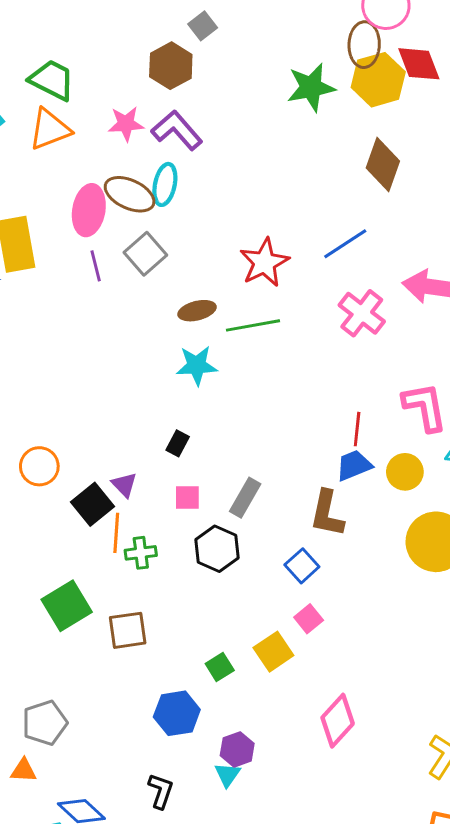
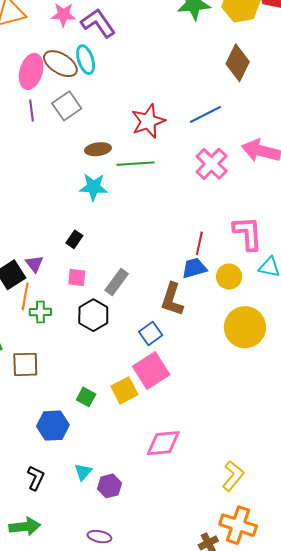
cyan ellipse: (165, 184) -> (86, 60), turned -36
pink square: (309, 619) -> (151, 371), size x1.8
green square: (220, 667) -> (86, 397), turned -36
pink diamond: (338, 721) -> (163, 443), turned 36
purple hexagon: (237, 749) -> (110, 486), moved

